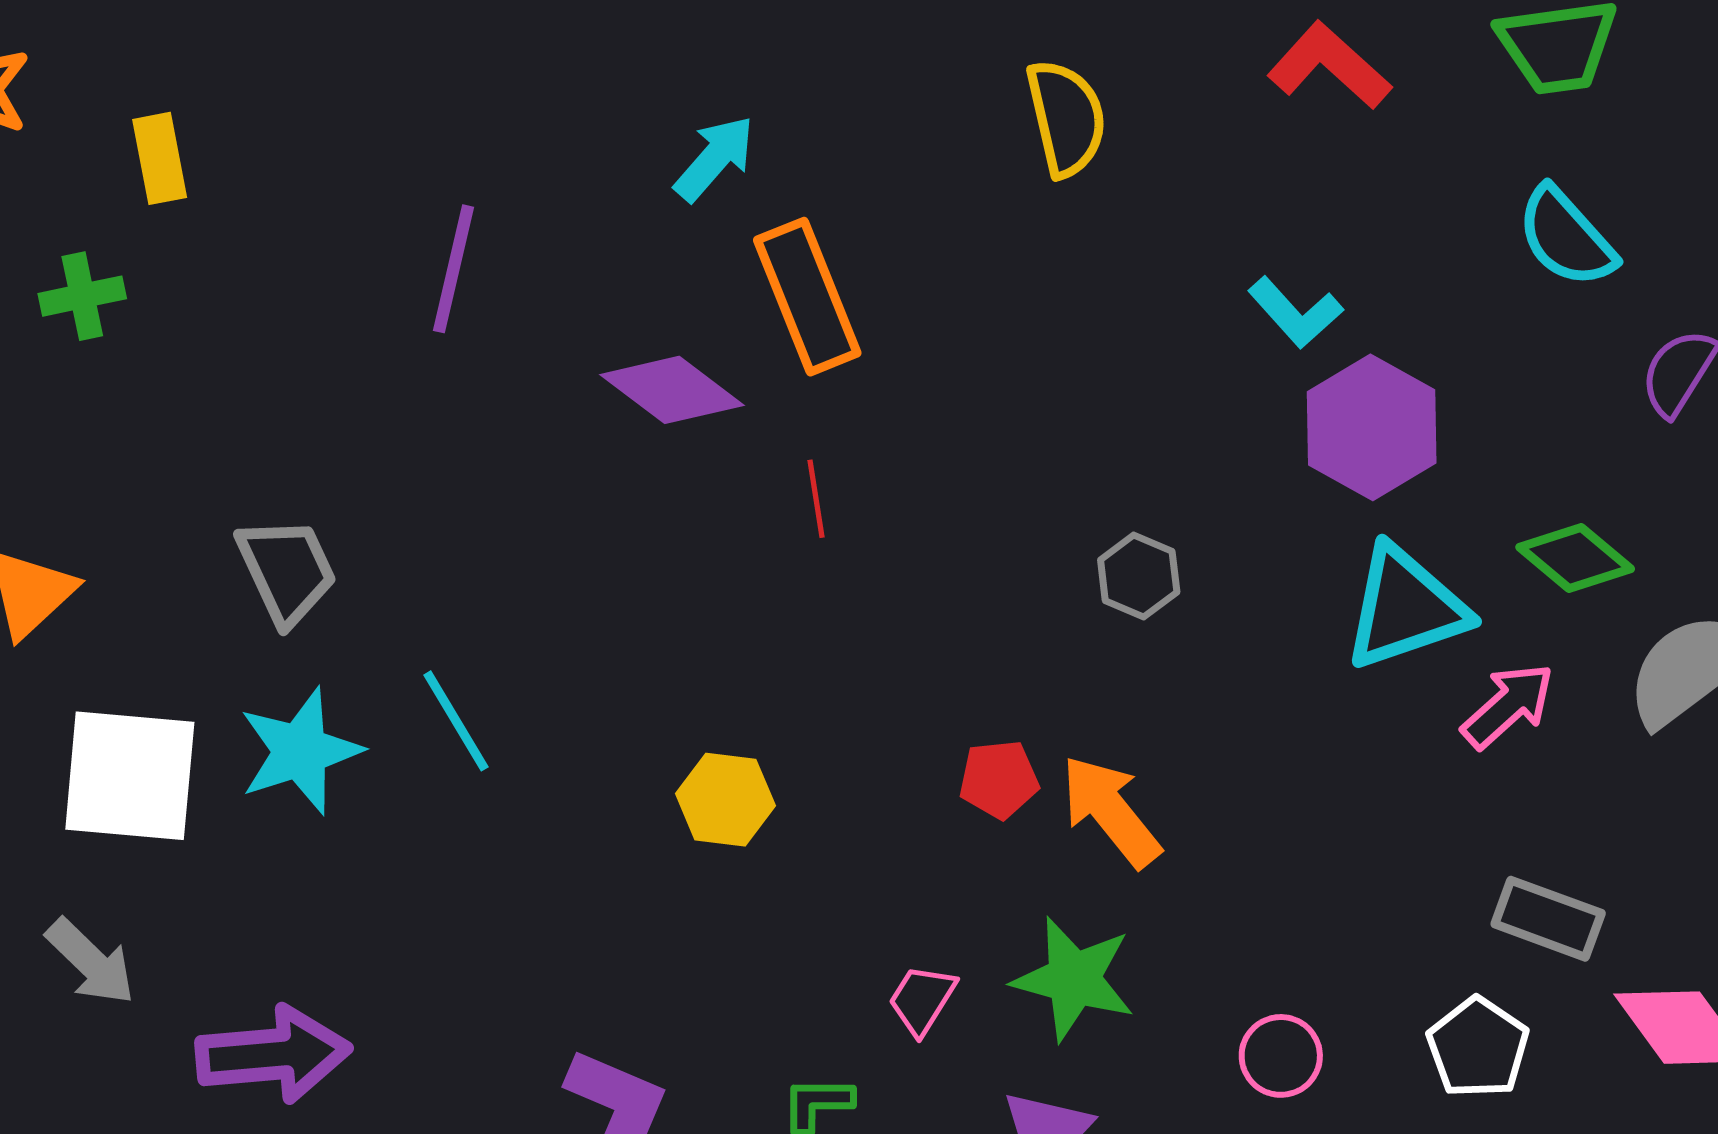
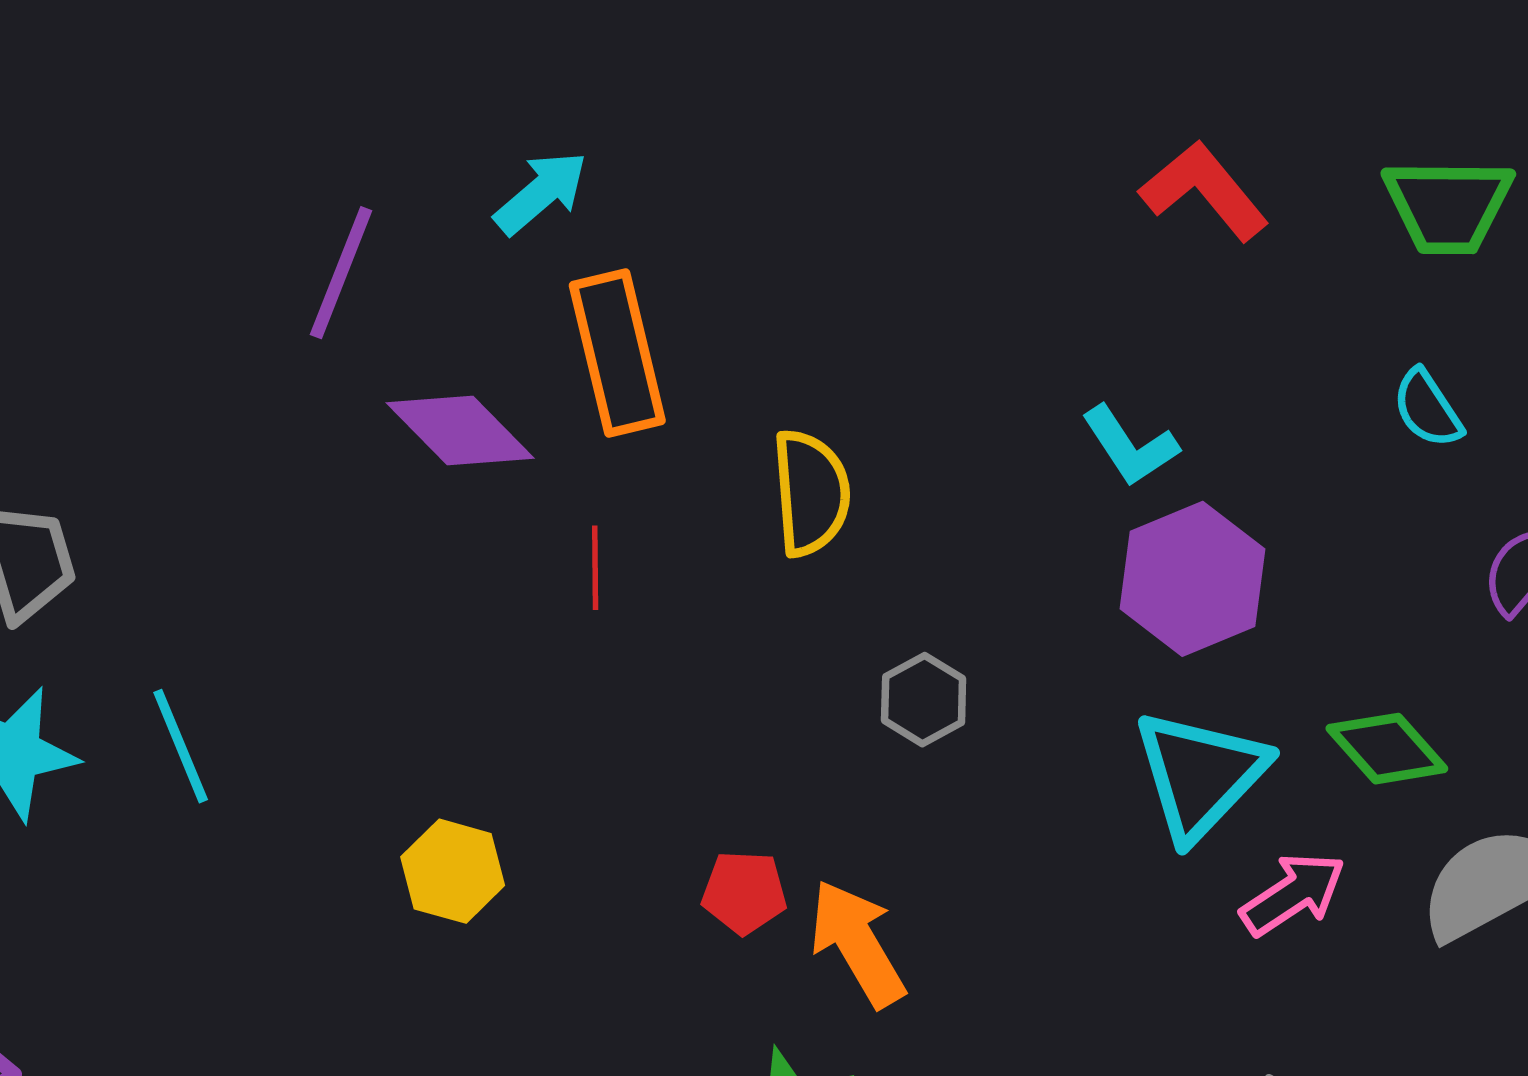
yellow semicircle: (1066, 118) -> (811, 493), moved
cyan semicircle: (1566, 237) -> (1427, 409), size x0.7
purple line: (453, 269) -> (341, 273), moved
cyan triangle: (1405, 608) -> (1200, 775), turned -36

